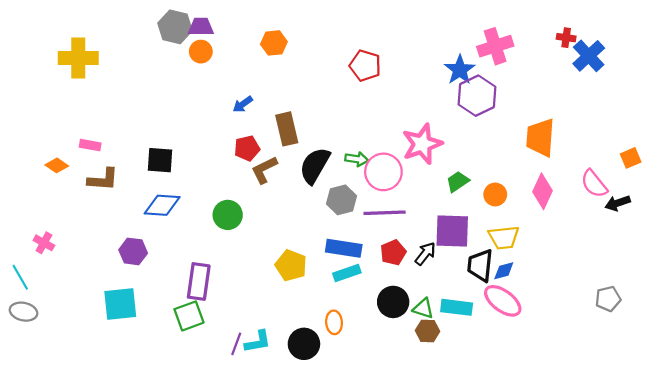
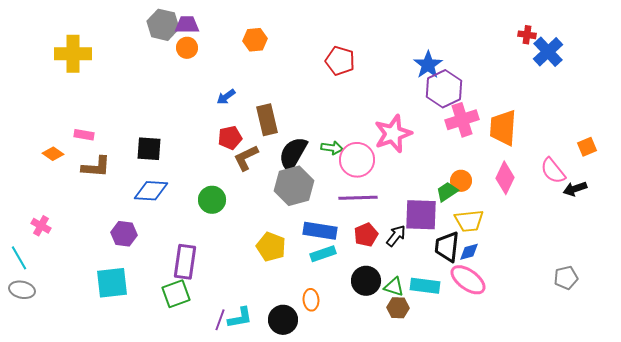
pink cross: (495, 46) -> (462, 120), moved
green trapezoid: (458, 182) -> (447, 192), moved
gray hexagon: (342, 200) -> (294, 186), moved, size x1.4

